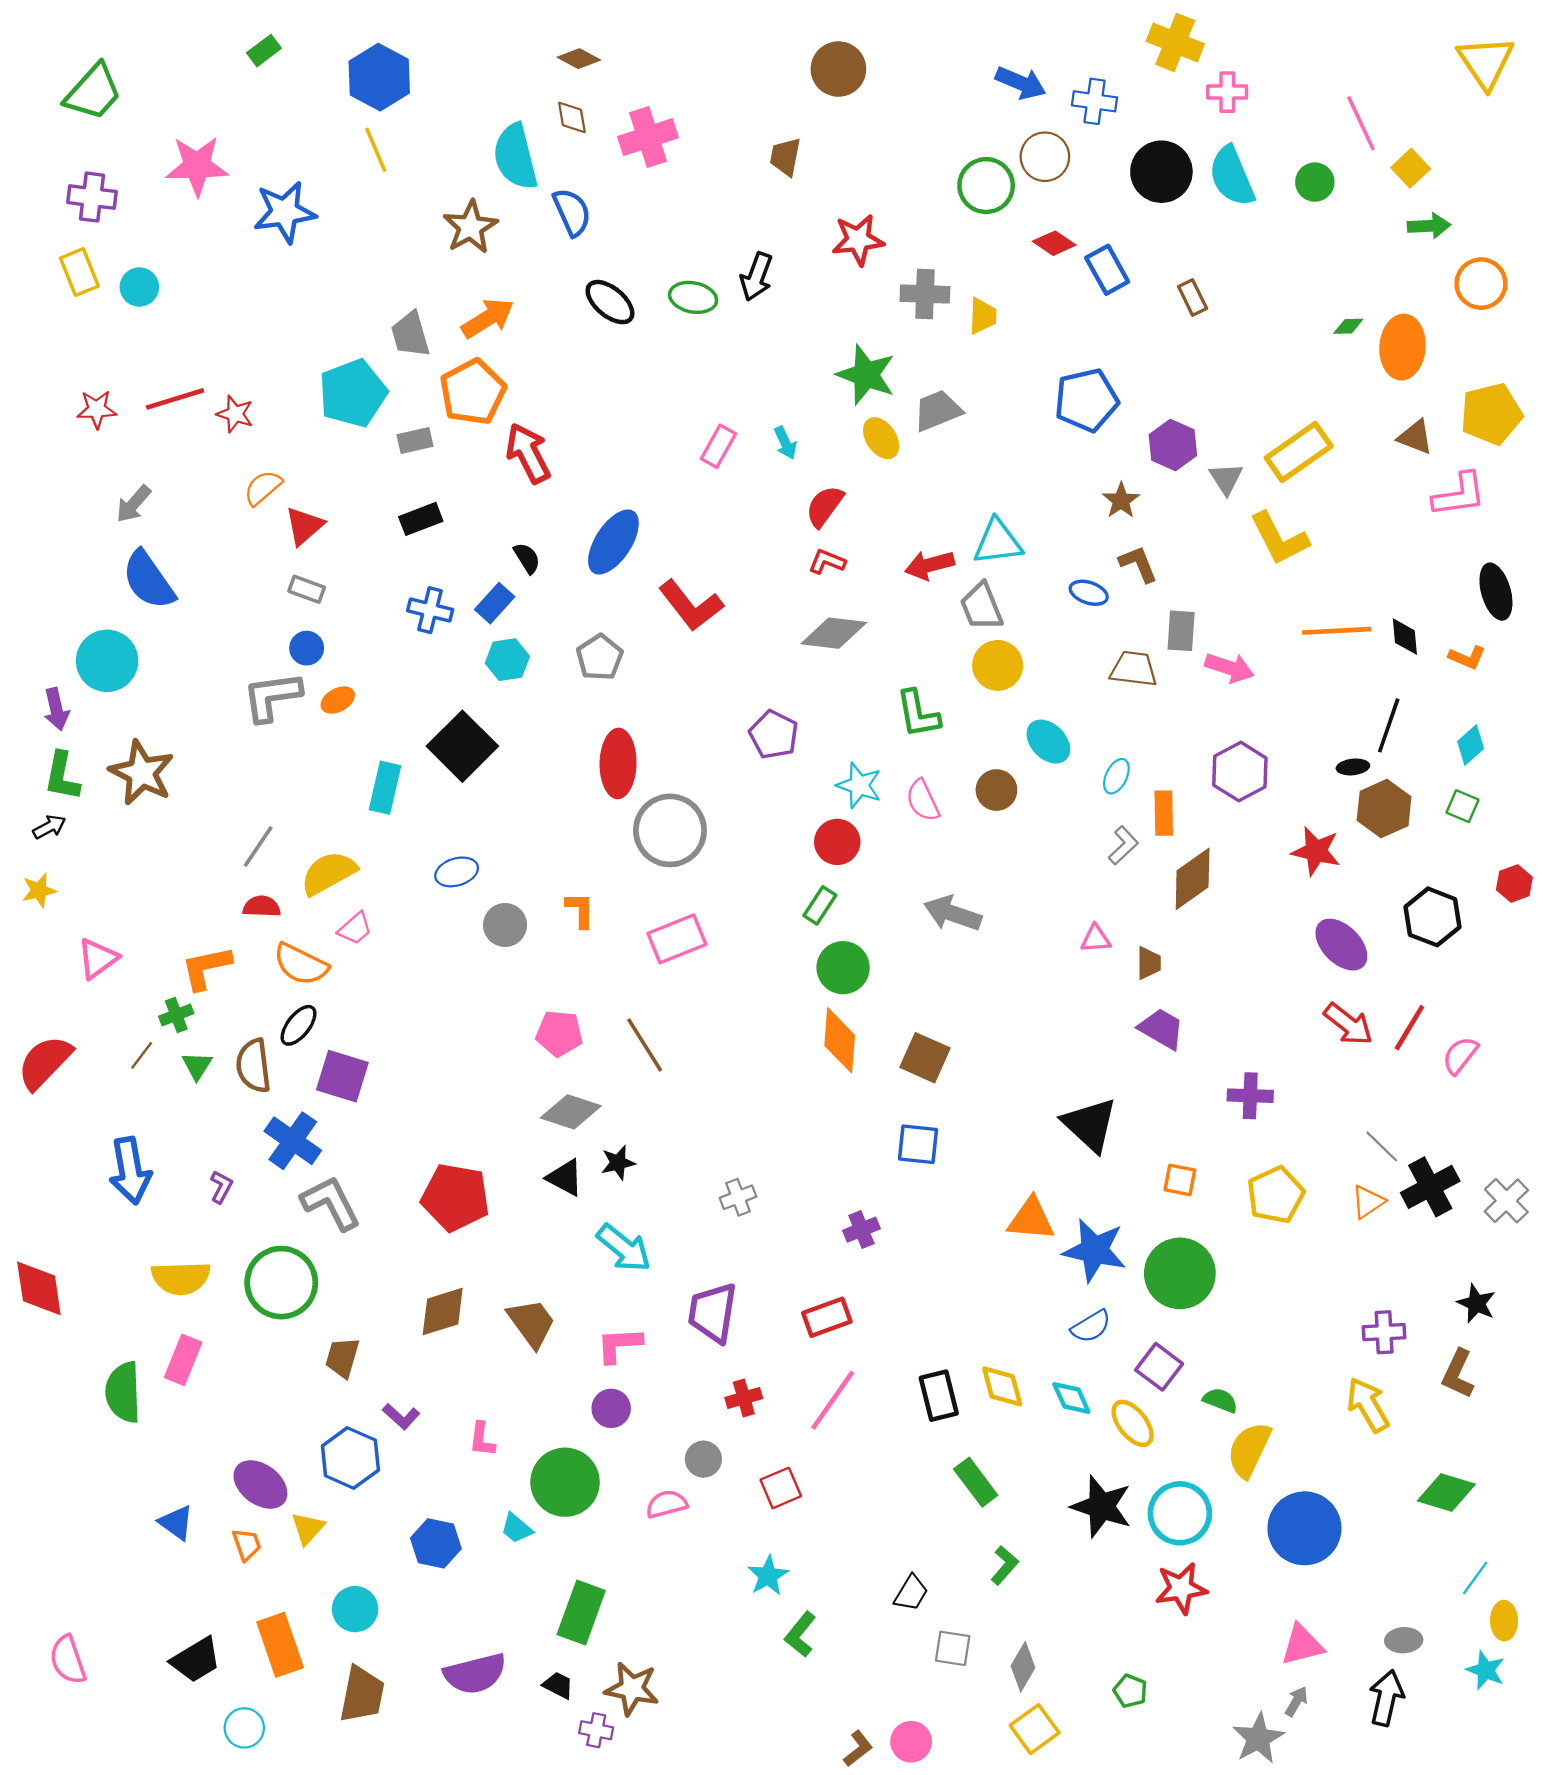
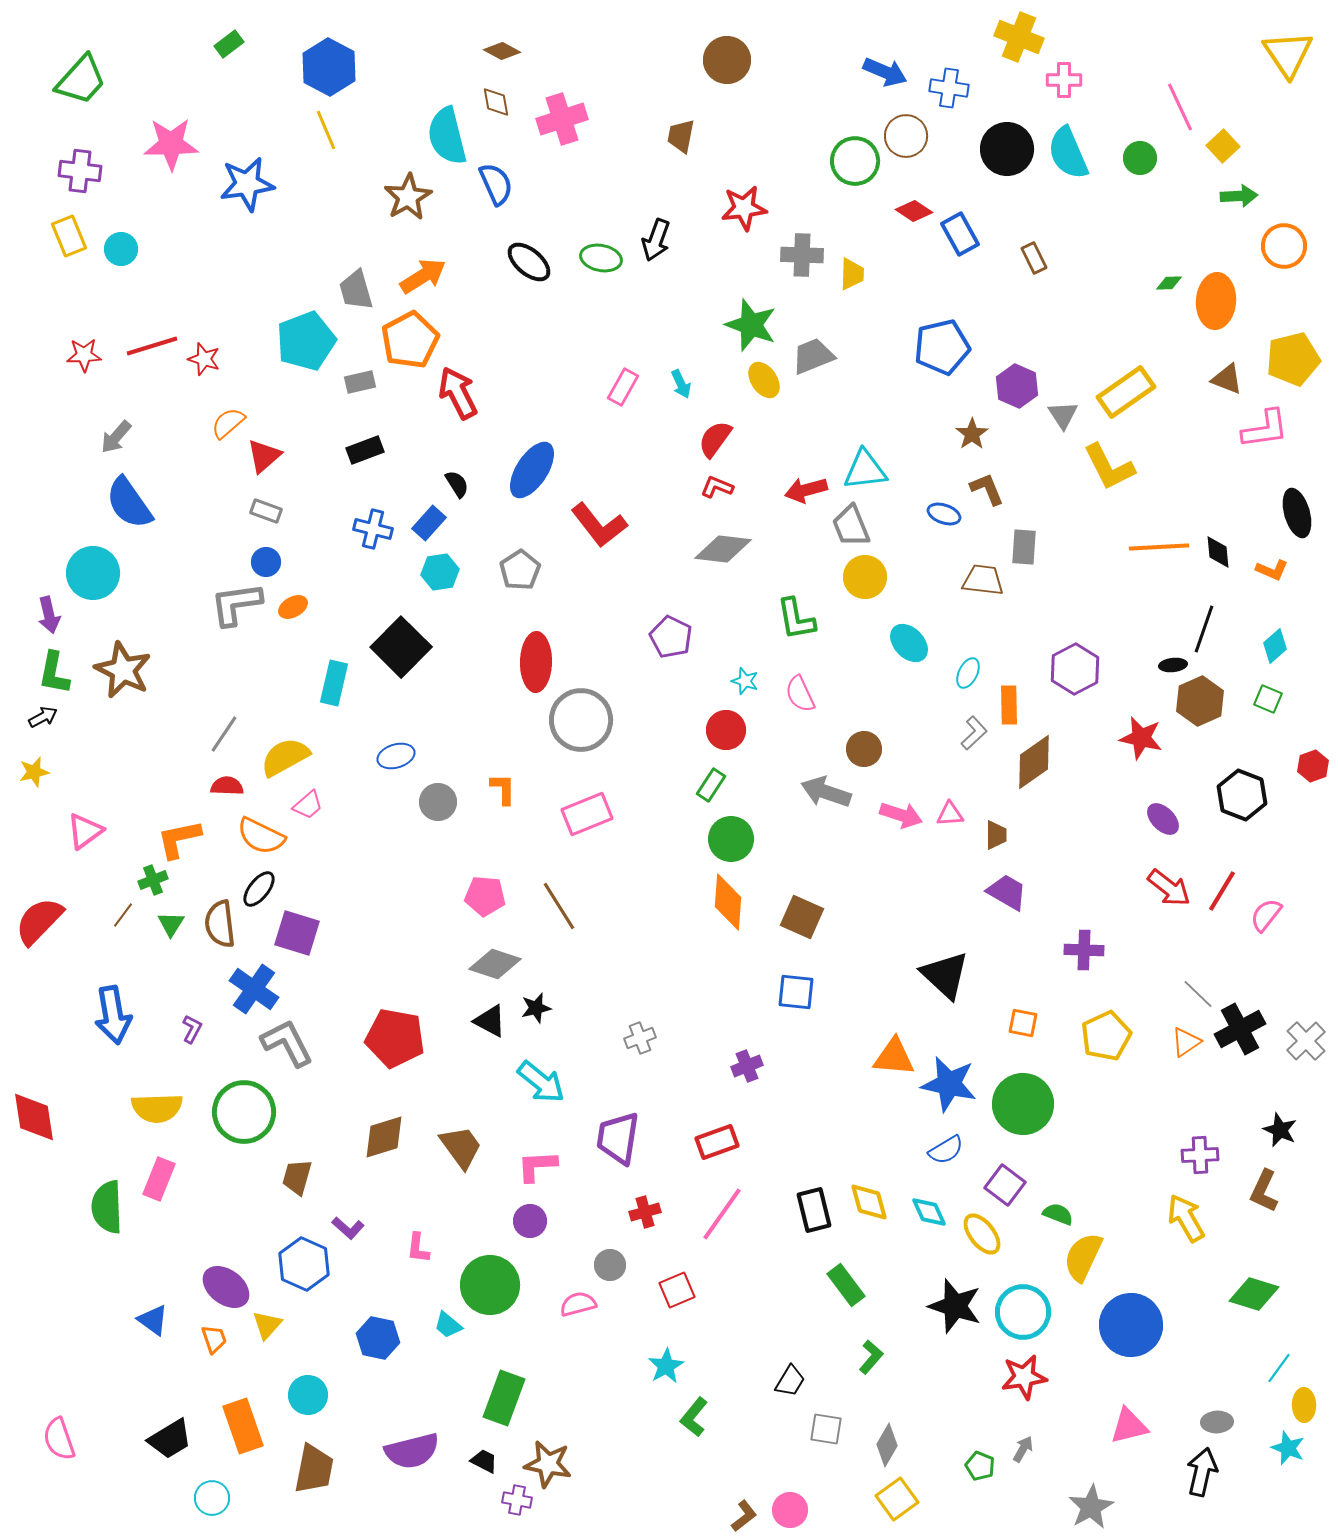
pink arrow: (1229, 668) -> (901, 815), moved
cyan star: (859, 785) -> (745, 681), size x0.7
brown circle: (996, 790) -> (864, 749), moved
purple ellipse: (1341, 945) -> (1163, 819), size x0.7
gray arrow: (1296, 1701) -> (1023, 1449), moved

